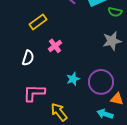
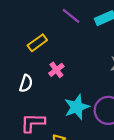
cyan star: (73, 79) -> (77, 107), size x1.6

